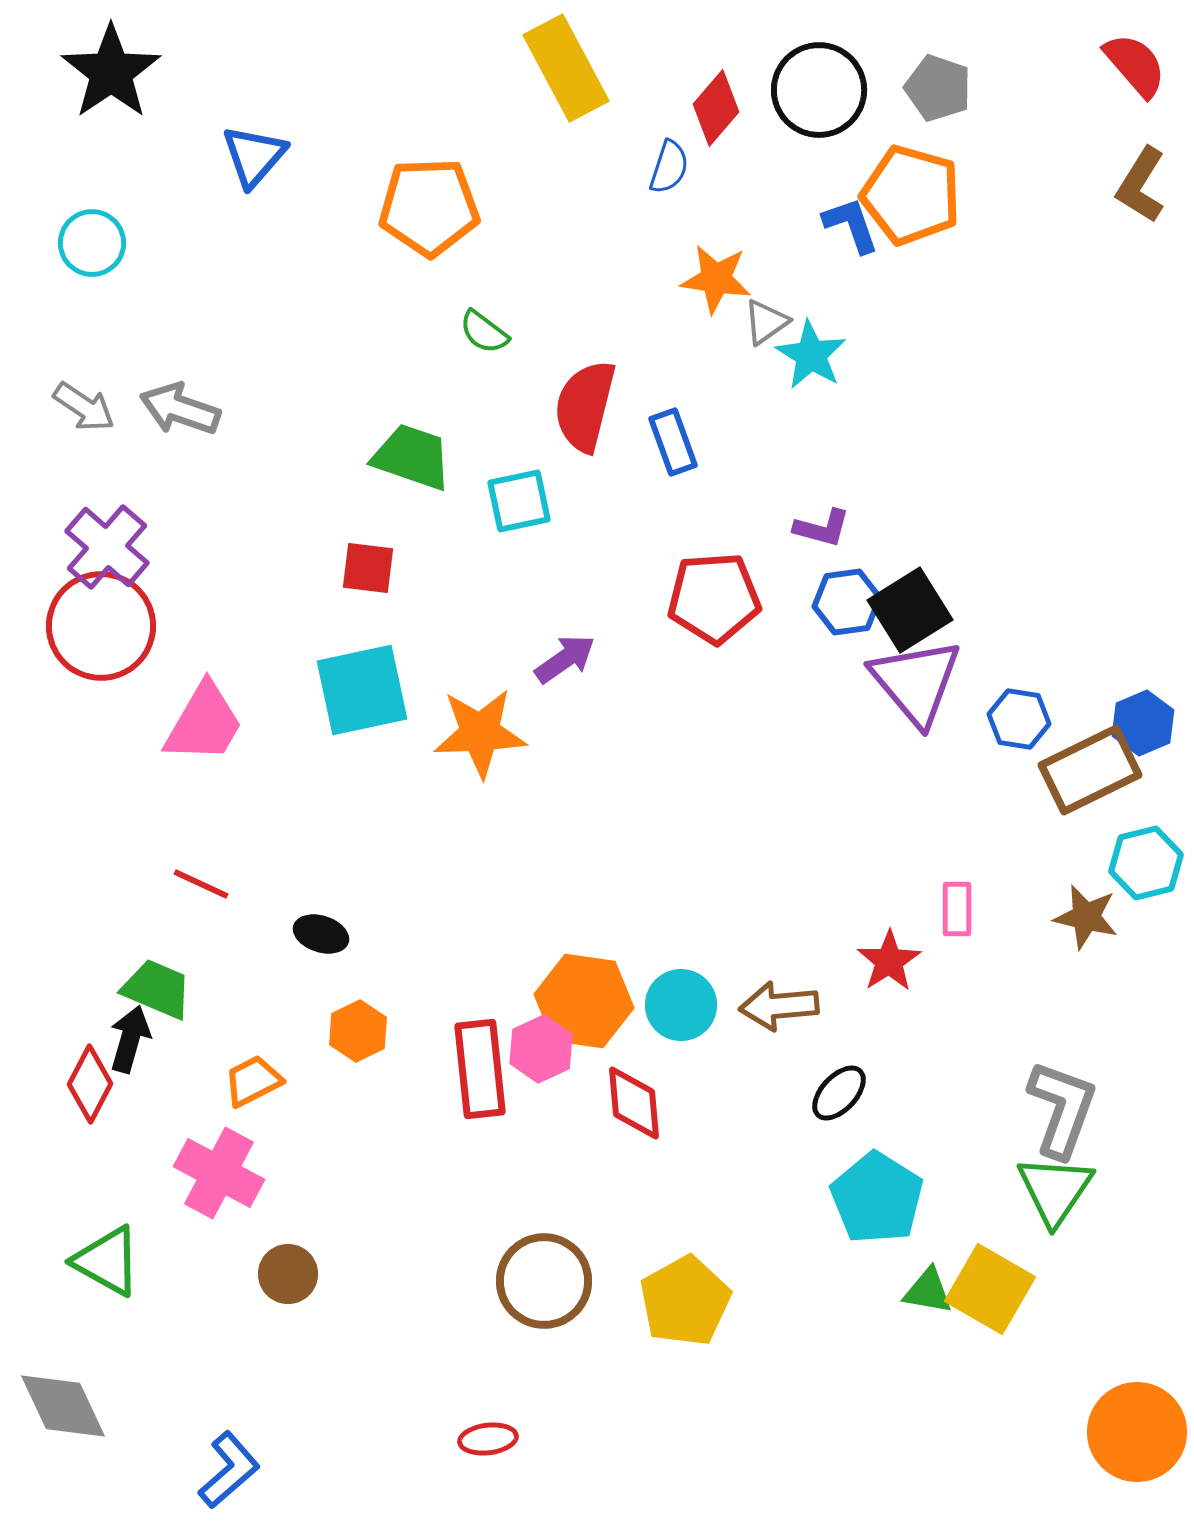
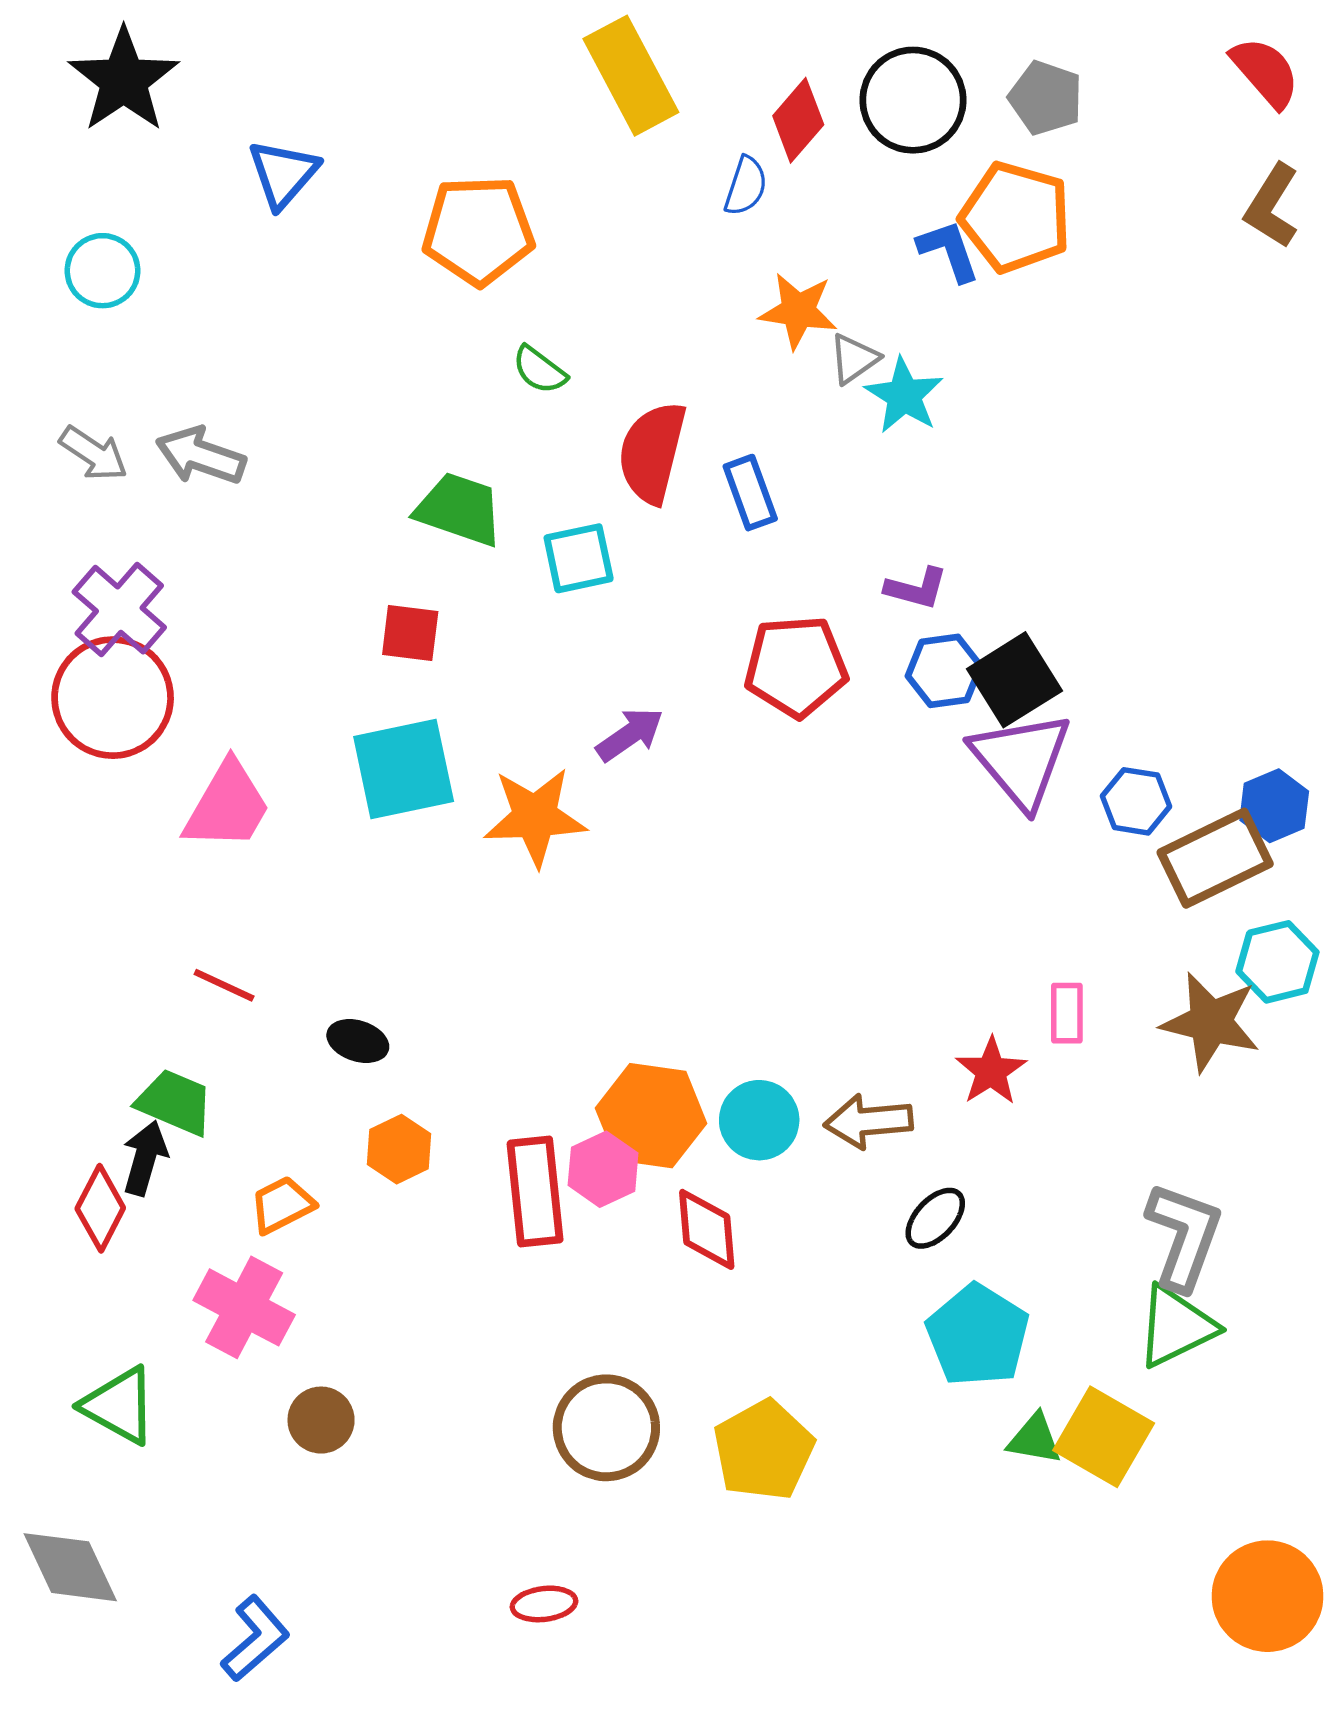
brown star: (1086, 917) -> (1211, 1022), size x1.4
green triangle: (1055, 1190) -> (1176, 1326), turned 30

